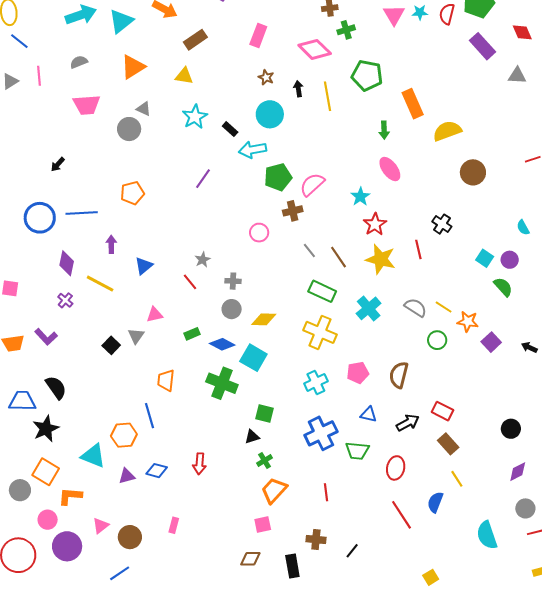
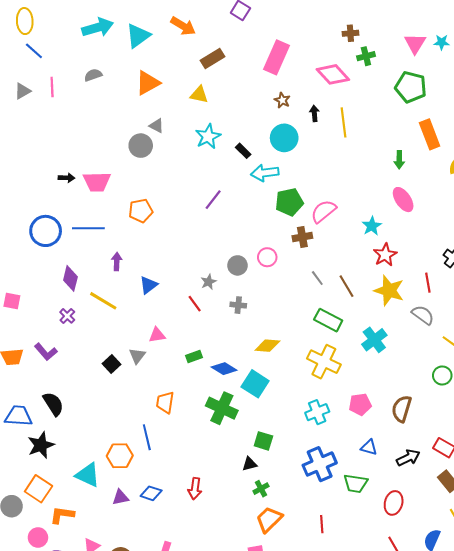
pink rectangle: (258, 36) -> (277, 57), size x1.4
green pentagon: (367, 75) -> (411, 87), moved
pink trapezoid: (87, 105) -> (97, 182), moved
black arrow: (58, 164) -> (67, 178), turned -133
gray semicircle: (416, 308) -> (423, 315), moved
gray circle: (232, 309) -> (237, 265), moved

